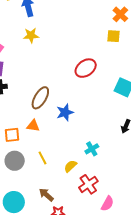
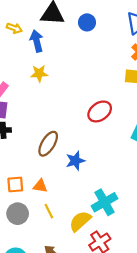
orange triangle: (33, 126) -> (40, 186), moved
cyan cross: (92, 149) -> (105, 202), size x1.6
yellow semicircle: (70, 166) -> (80, 221), size x1.5

